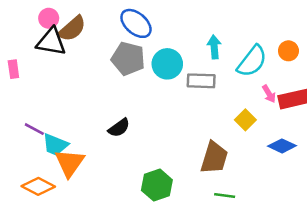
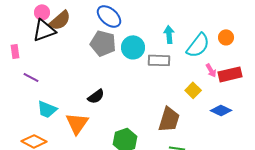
black triangle: (51, 42) -> (44, 30), turned -30
purple line: (34, 129) -> (31, 77), moved
orange triangle: (70, 163) -> (77, 123), moved

